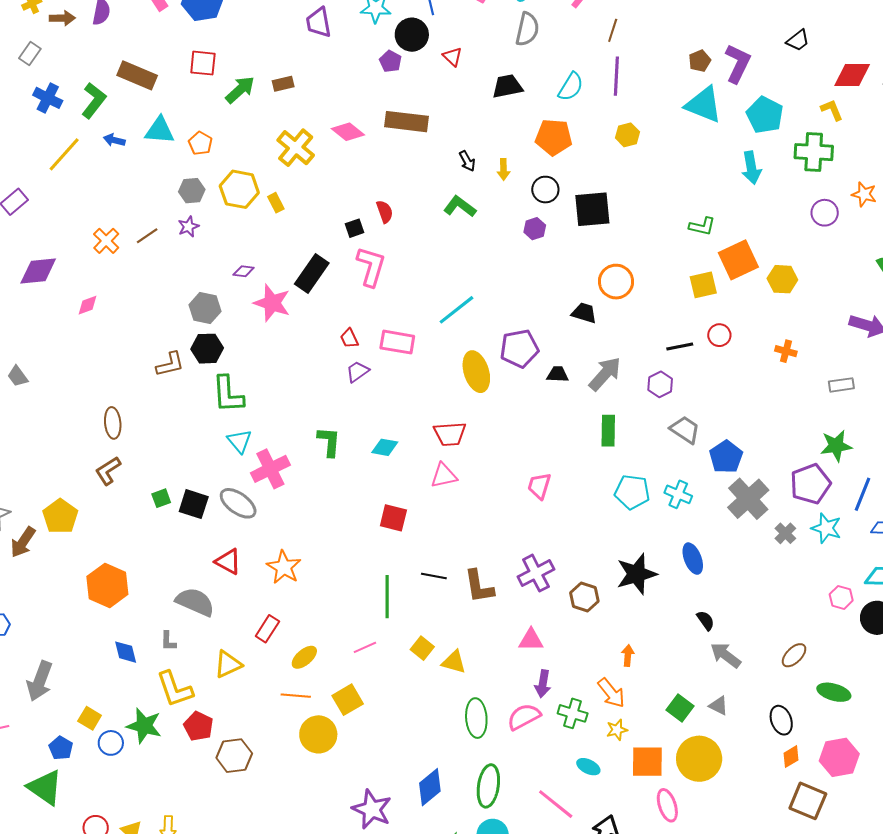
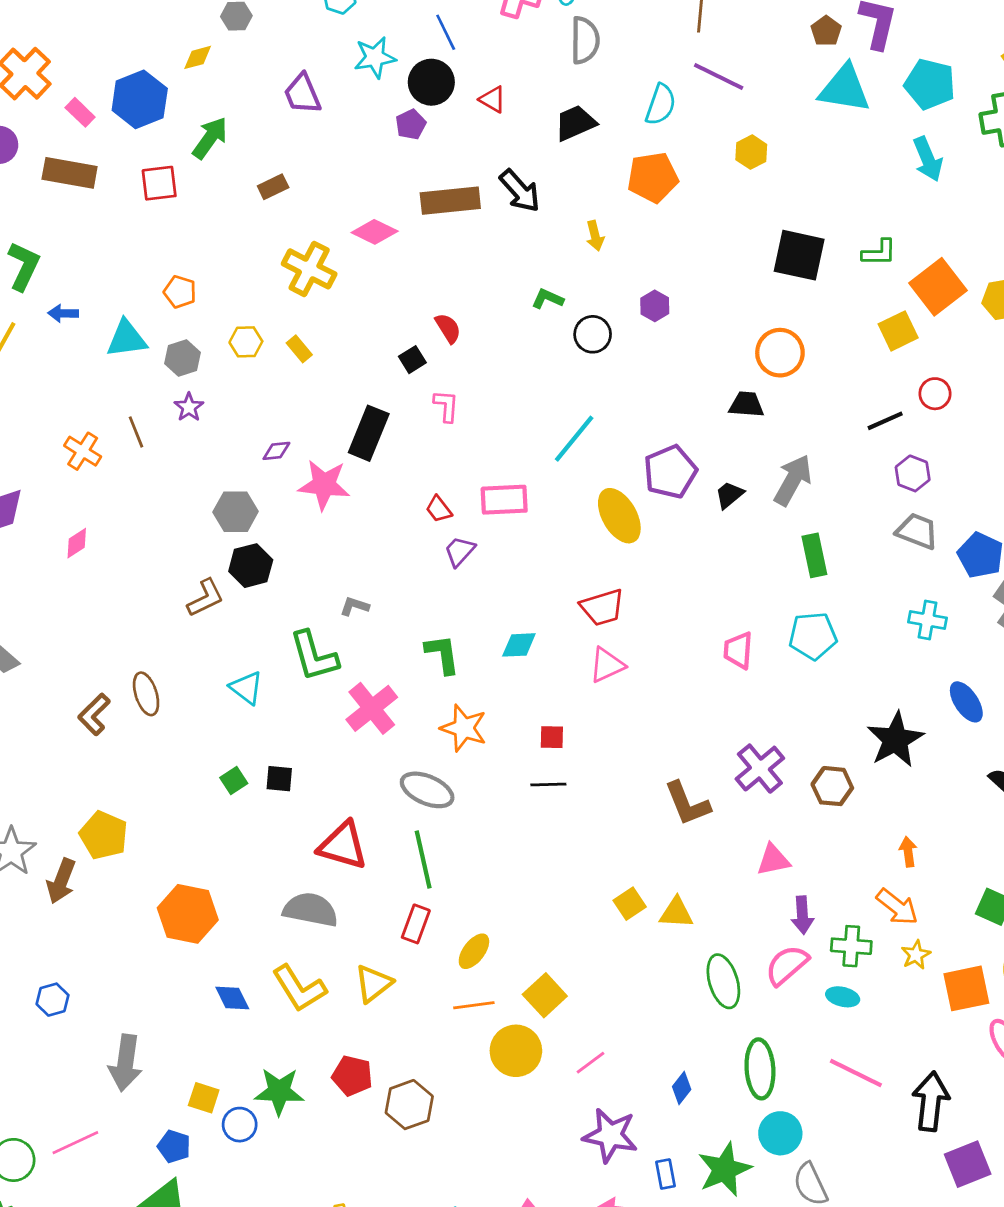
purple pentagon: (390, 61) -> (411, 124), turned 30
brown rectangle: (137, 75) -> (70, 173), moved
purple line: (616, 76) -> (719, 76), turned -54
green arrow: (240, 90) -> (210, 138), moved
cyan triangle: (160, 130) -> (127, 339), moved
black arrow: (467, 161) -> (520, 191), moved, size x1.6
yellow hexagon: (239, 189) -> (246, 342), size x0.6
black circle: (545, 190) -> (593, 334), moved
green L-shape: (460, 206) -> (547, 299), size x0.7
black square: (592, 209) -> (799, 255), moved, turned 30
brown line: (147, 236) -> (136, 432), turned -65
pink L-shape: (371, 266) -> (446, 406), size x0.6
black trapezoid: (558, 374) -> (729, 495), turned -30
purple hexagon: (660, 384) -> (913, 473), moved
green L-shape: (228, 394) -> (314, 656), moved
cyan triangle: (239, 441) -> (246, 688), moved
brown L-shape: (108, 471) -> (94, 714), moved
cyan pentagon: (632, 492) -> (813, 636), moved
gray ellipse: (238, 503) -> (427, 790), moved
black square: (194, 504) -> (279, 779), size x0.7
red square: (393, 518) -> (552, 737), size x0.7
red triangle: (228, 562) -> (343, 846), size x1.4
orange star: (284, 567) -> (464, 728), moved
black line: (434, 576) -> (548, 785), moved
green line: (387, 597) -> (423, 860), moved
gray L-shape: (168, 641) -> (354, 606), moved, turned 120
pink line: (365, 647) -> (590, 1063), moved
yellow square: (422, 648) -> (630, 904), turned 30
yellow L-shape: (175, 689) -> (299, 988), moved
cyan ellipse: (588, 767) -> (843, 997), moved
blue diamond: (430, 787) -> (682, 1088), size x0.6

